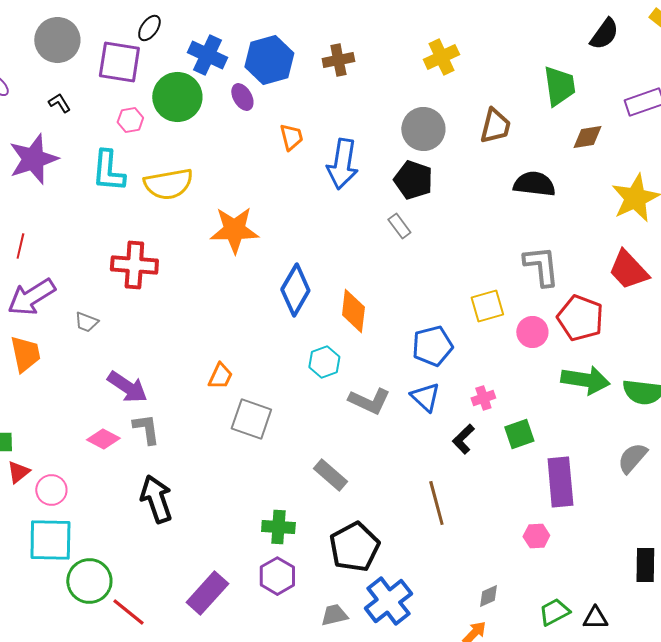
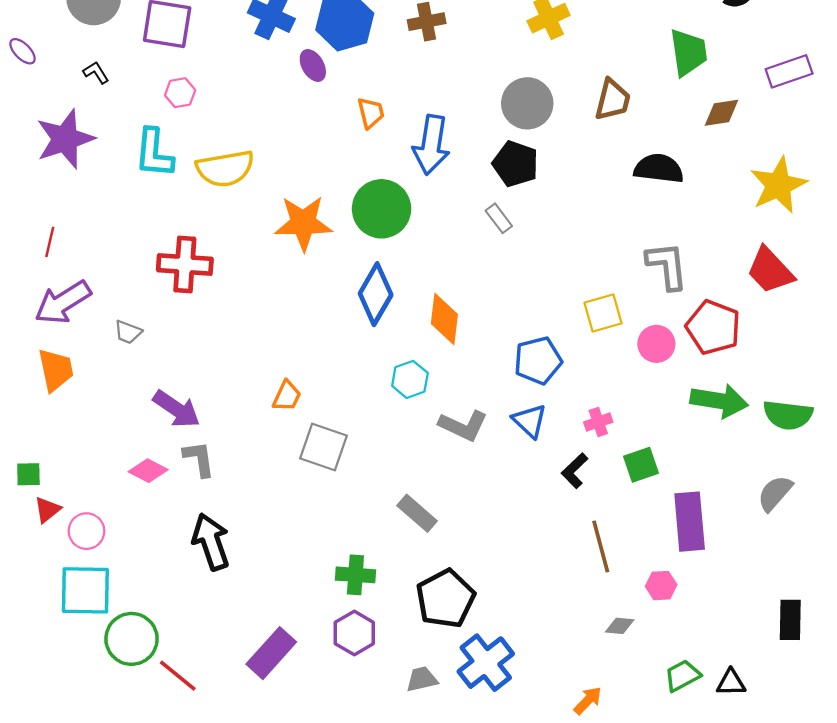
green circle: (177, 97) -> (382, 209), moved
brown line: (436, 503) -> (601, 546), moved
gray diamond: (488, 596) -> (620, 626), moved, turned 30

